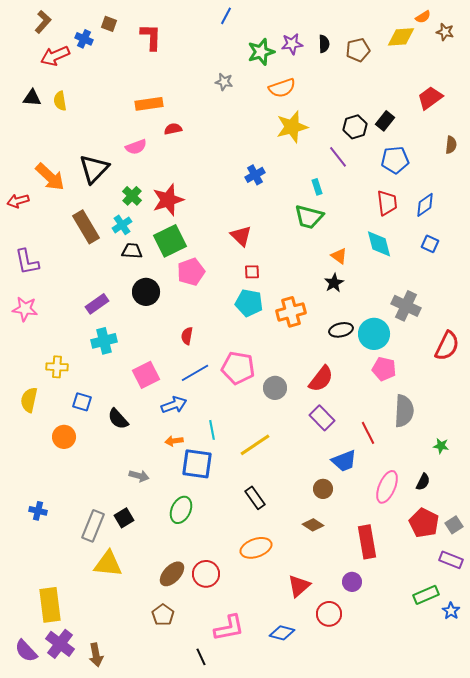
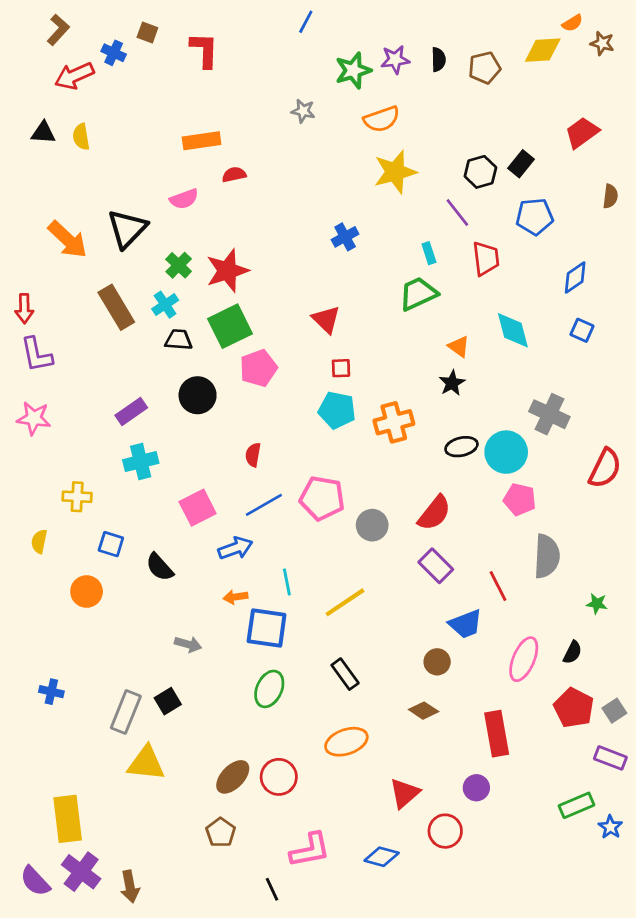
red arrow: (18, 201) -> (24, 309), moved, turned -75
red trapezoid: (387, 203) -> (486, 259), moved
green trapezoid: (309, 217) -> (418, 294), turned 140
yellow semicircle: (29, 400) -> (39, 541), size x0.7
green ellipse: (181, 510) -> (269, 689), moved

